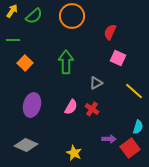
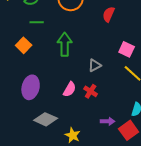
green line: (13, 40) -> (37, 22), moved
pink square: (118, 58) -> (127, 49), moved
gray diamond: (26, 145) -> (46, 119), moved

